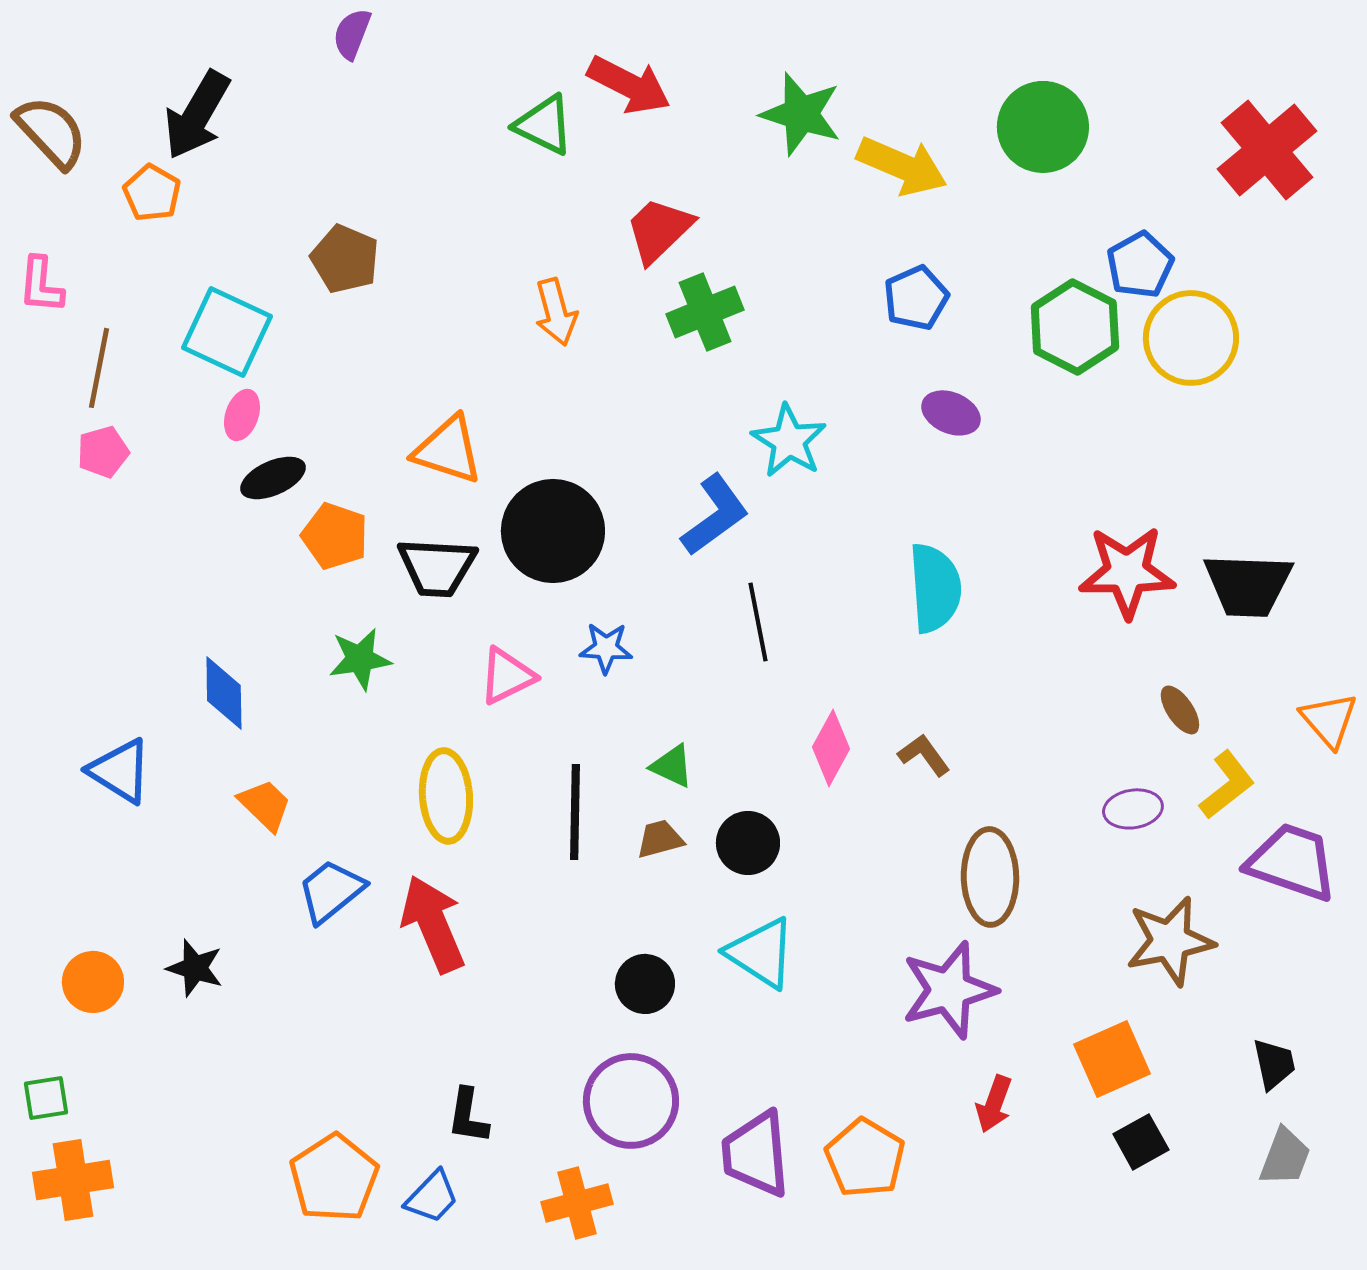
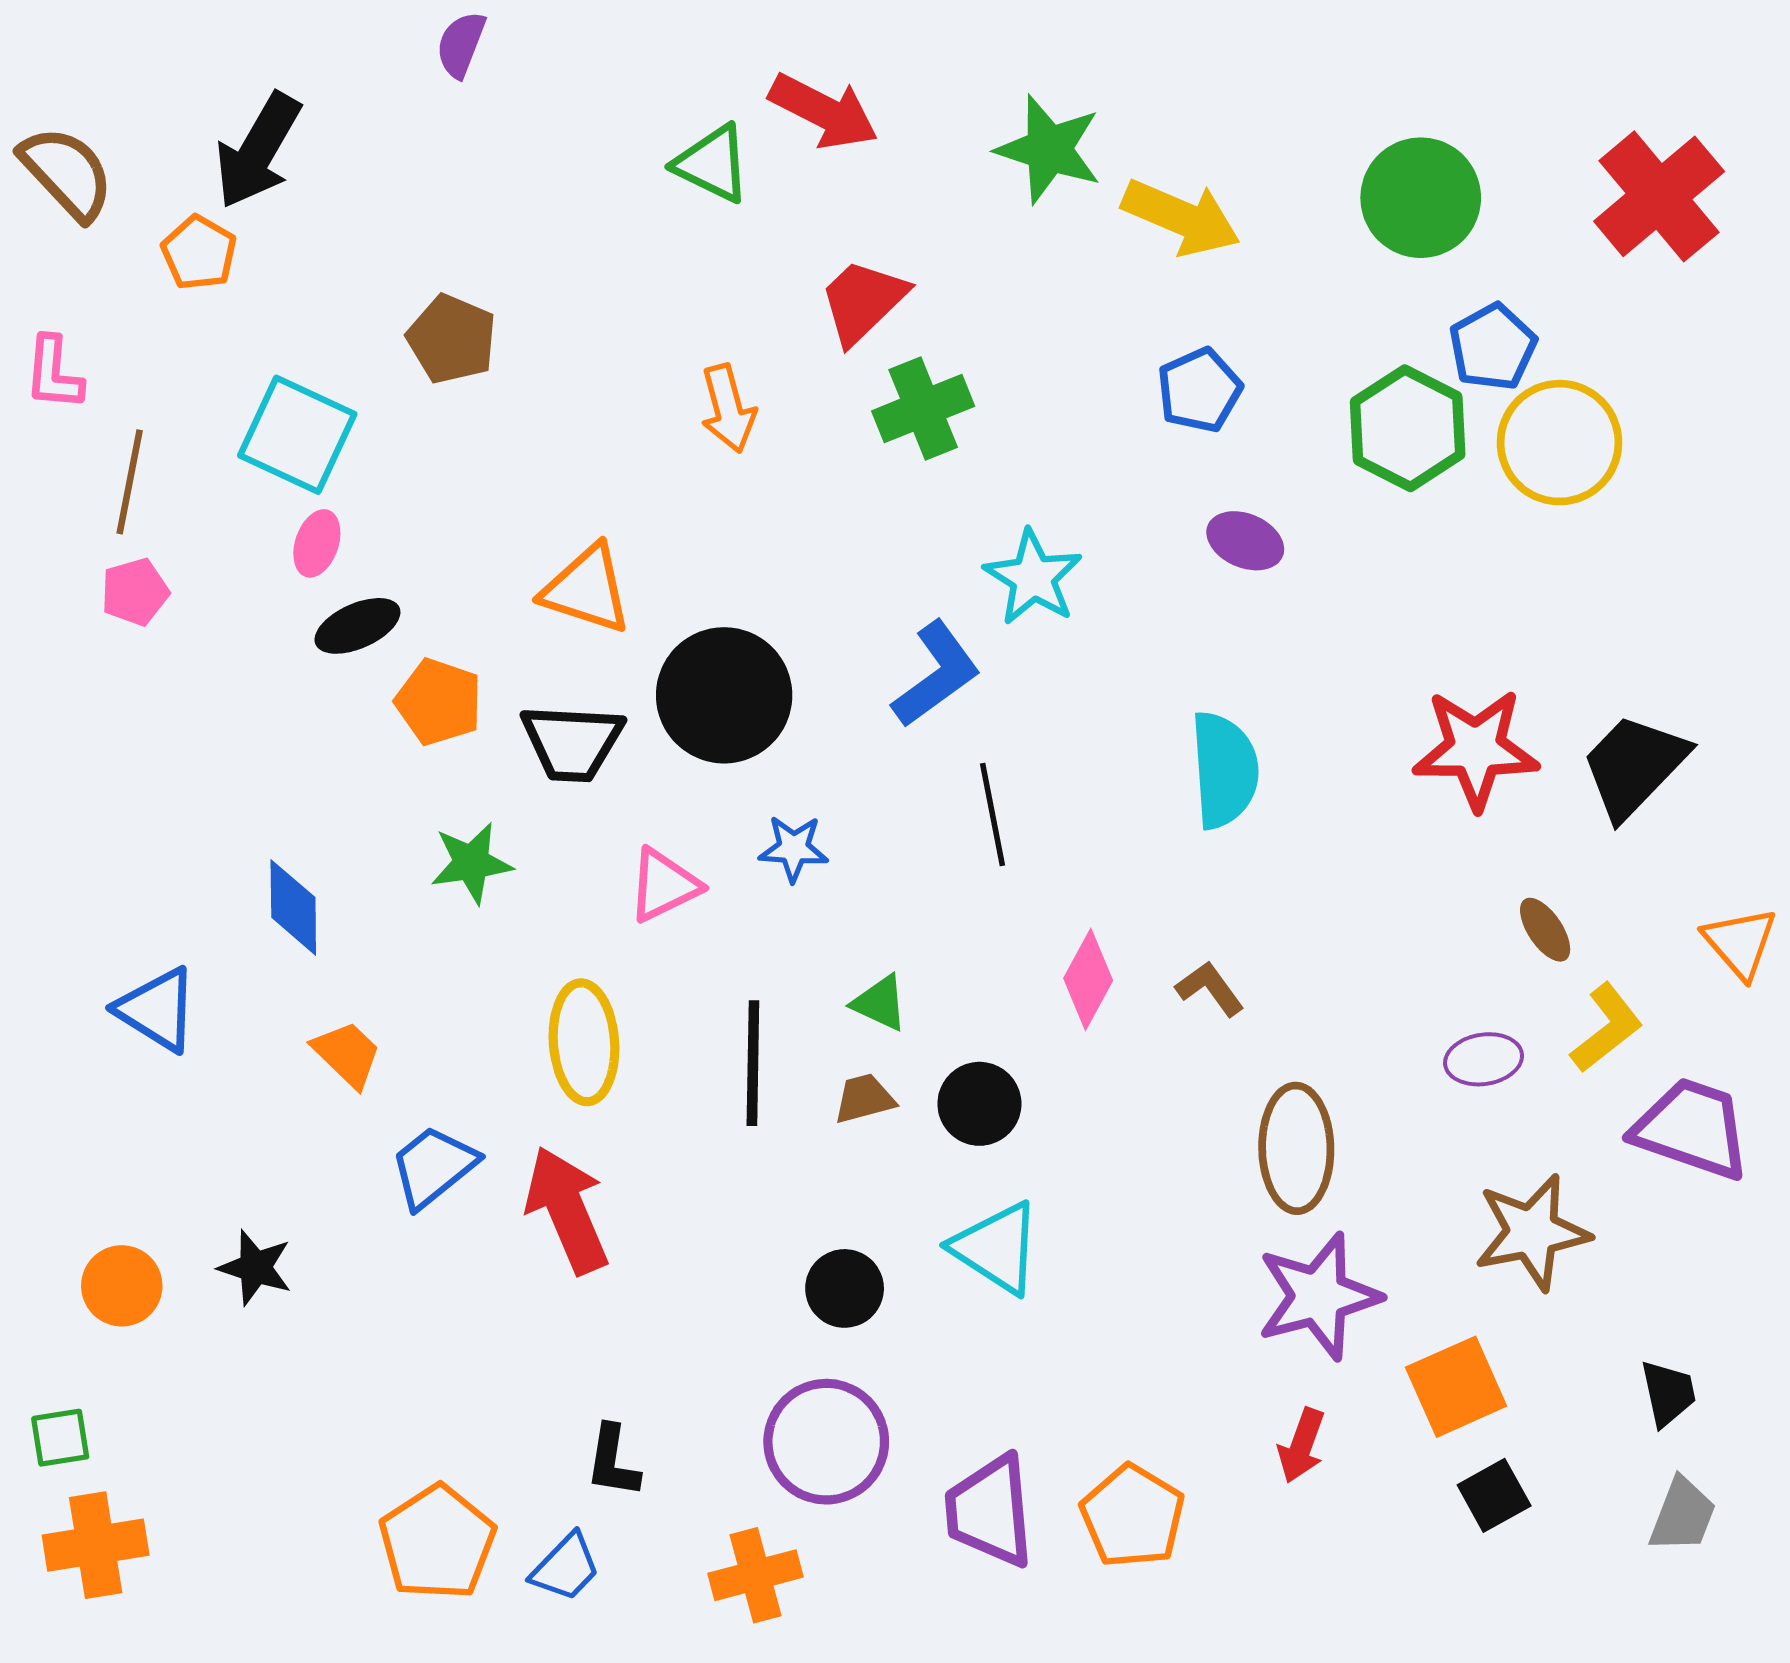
green circle: (1043, 127) -> (1421, 198), moved
black trapezoid: (1248, 585) -> (1634, 766), turned 132
purple star: (949, 990) -> (1319, 1296), moved

